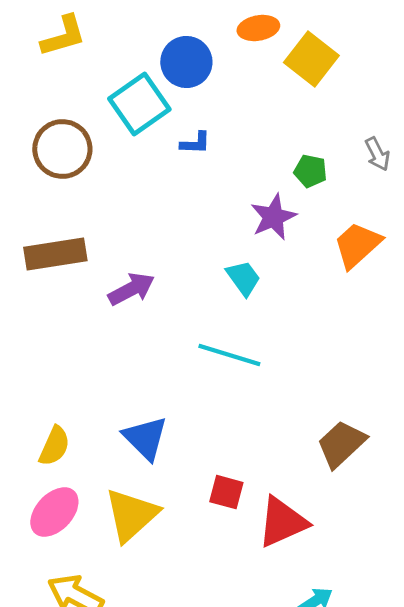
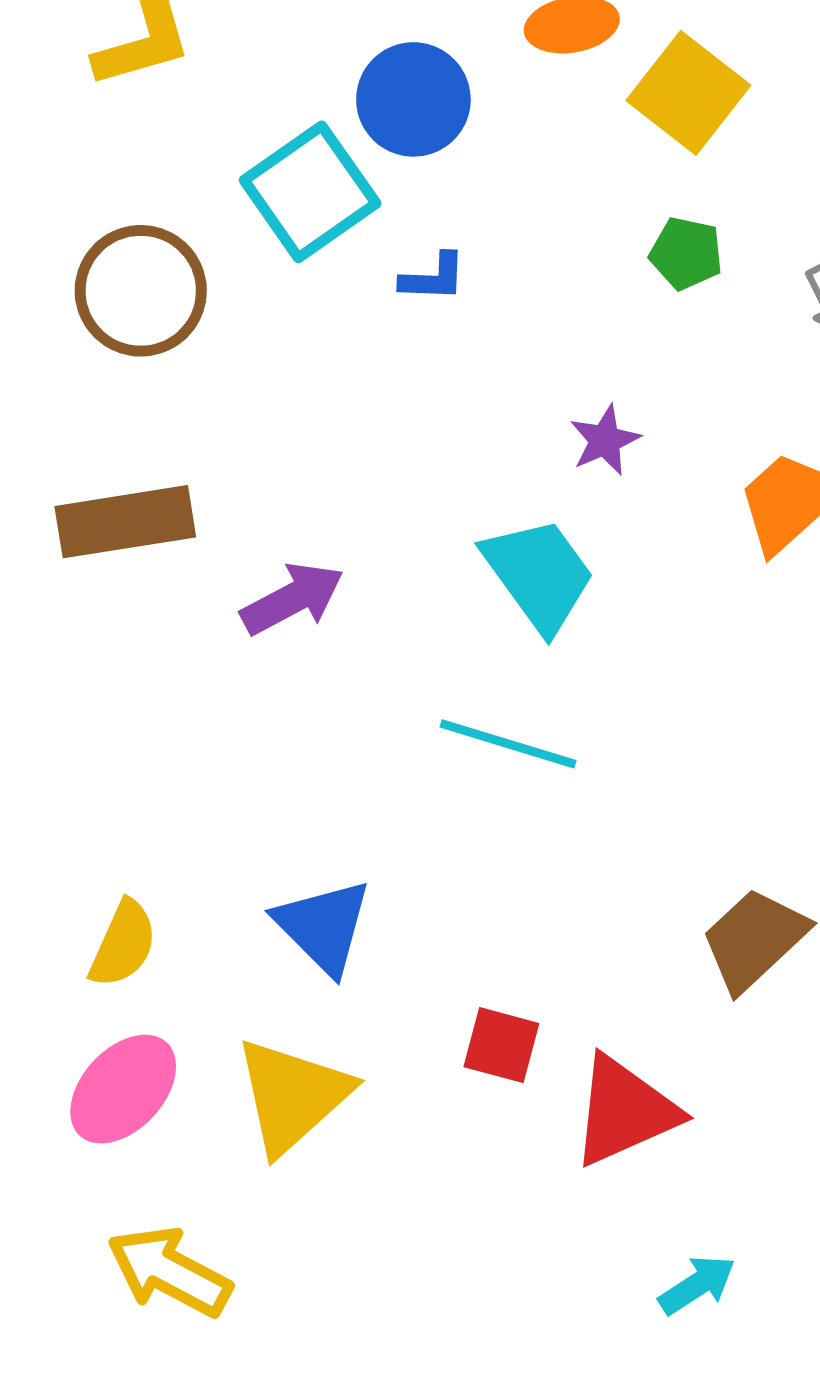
green pentagon: (310, 171) -> (686, 253), moved
purple star: (273, 217) -> (605, 440), size x0.7
cyan trapezoid: (243, 278) -> (539, 574), size x1.5

